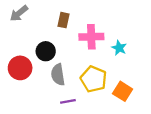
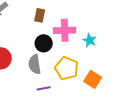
black circle: (46, 51) -> (44, 43), moved

